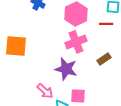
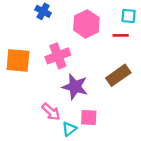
pink cross: (76, 42) -> (58, 56), moved
brown rectangle: (104, 59) -> (118, 75), size x1.5

